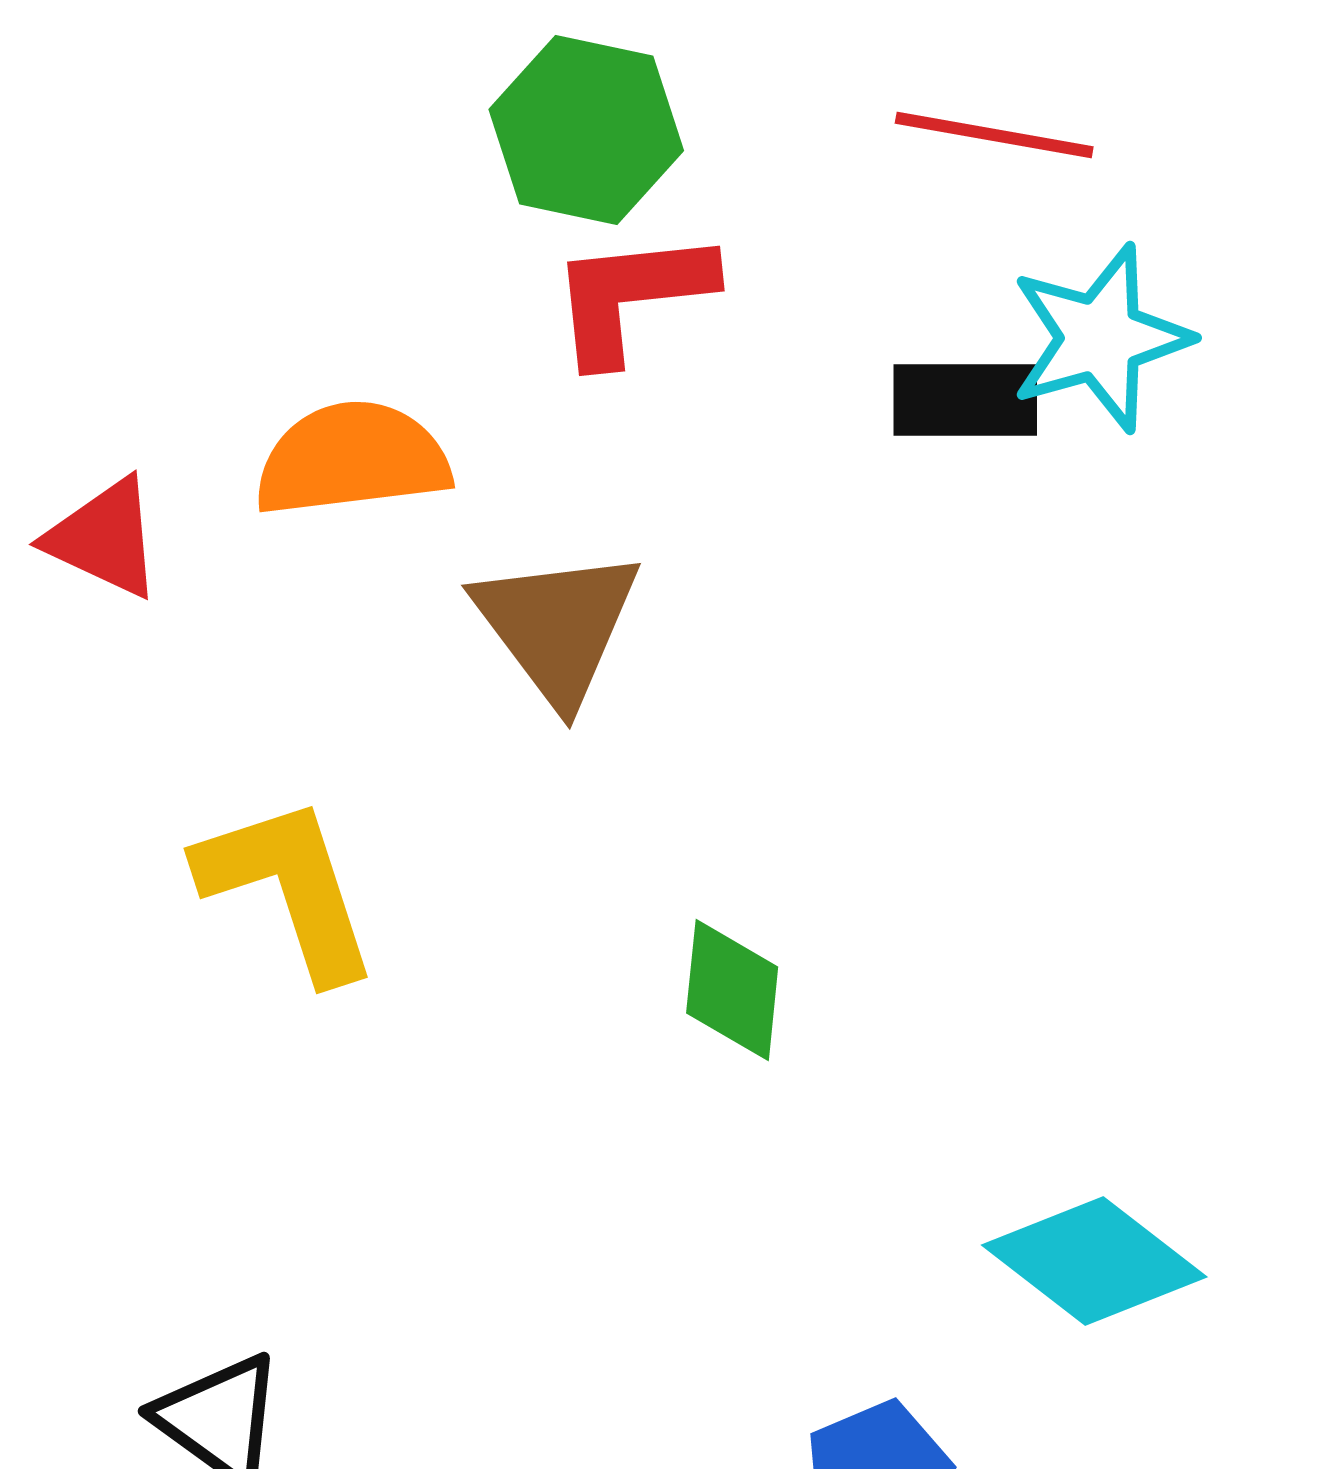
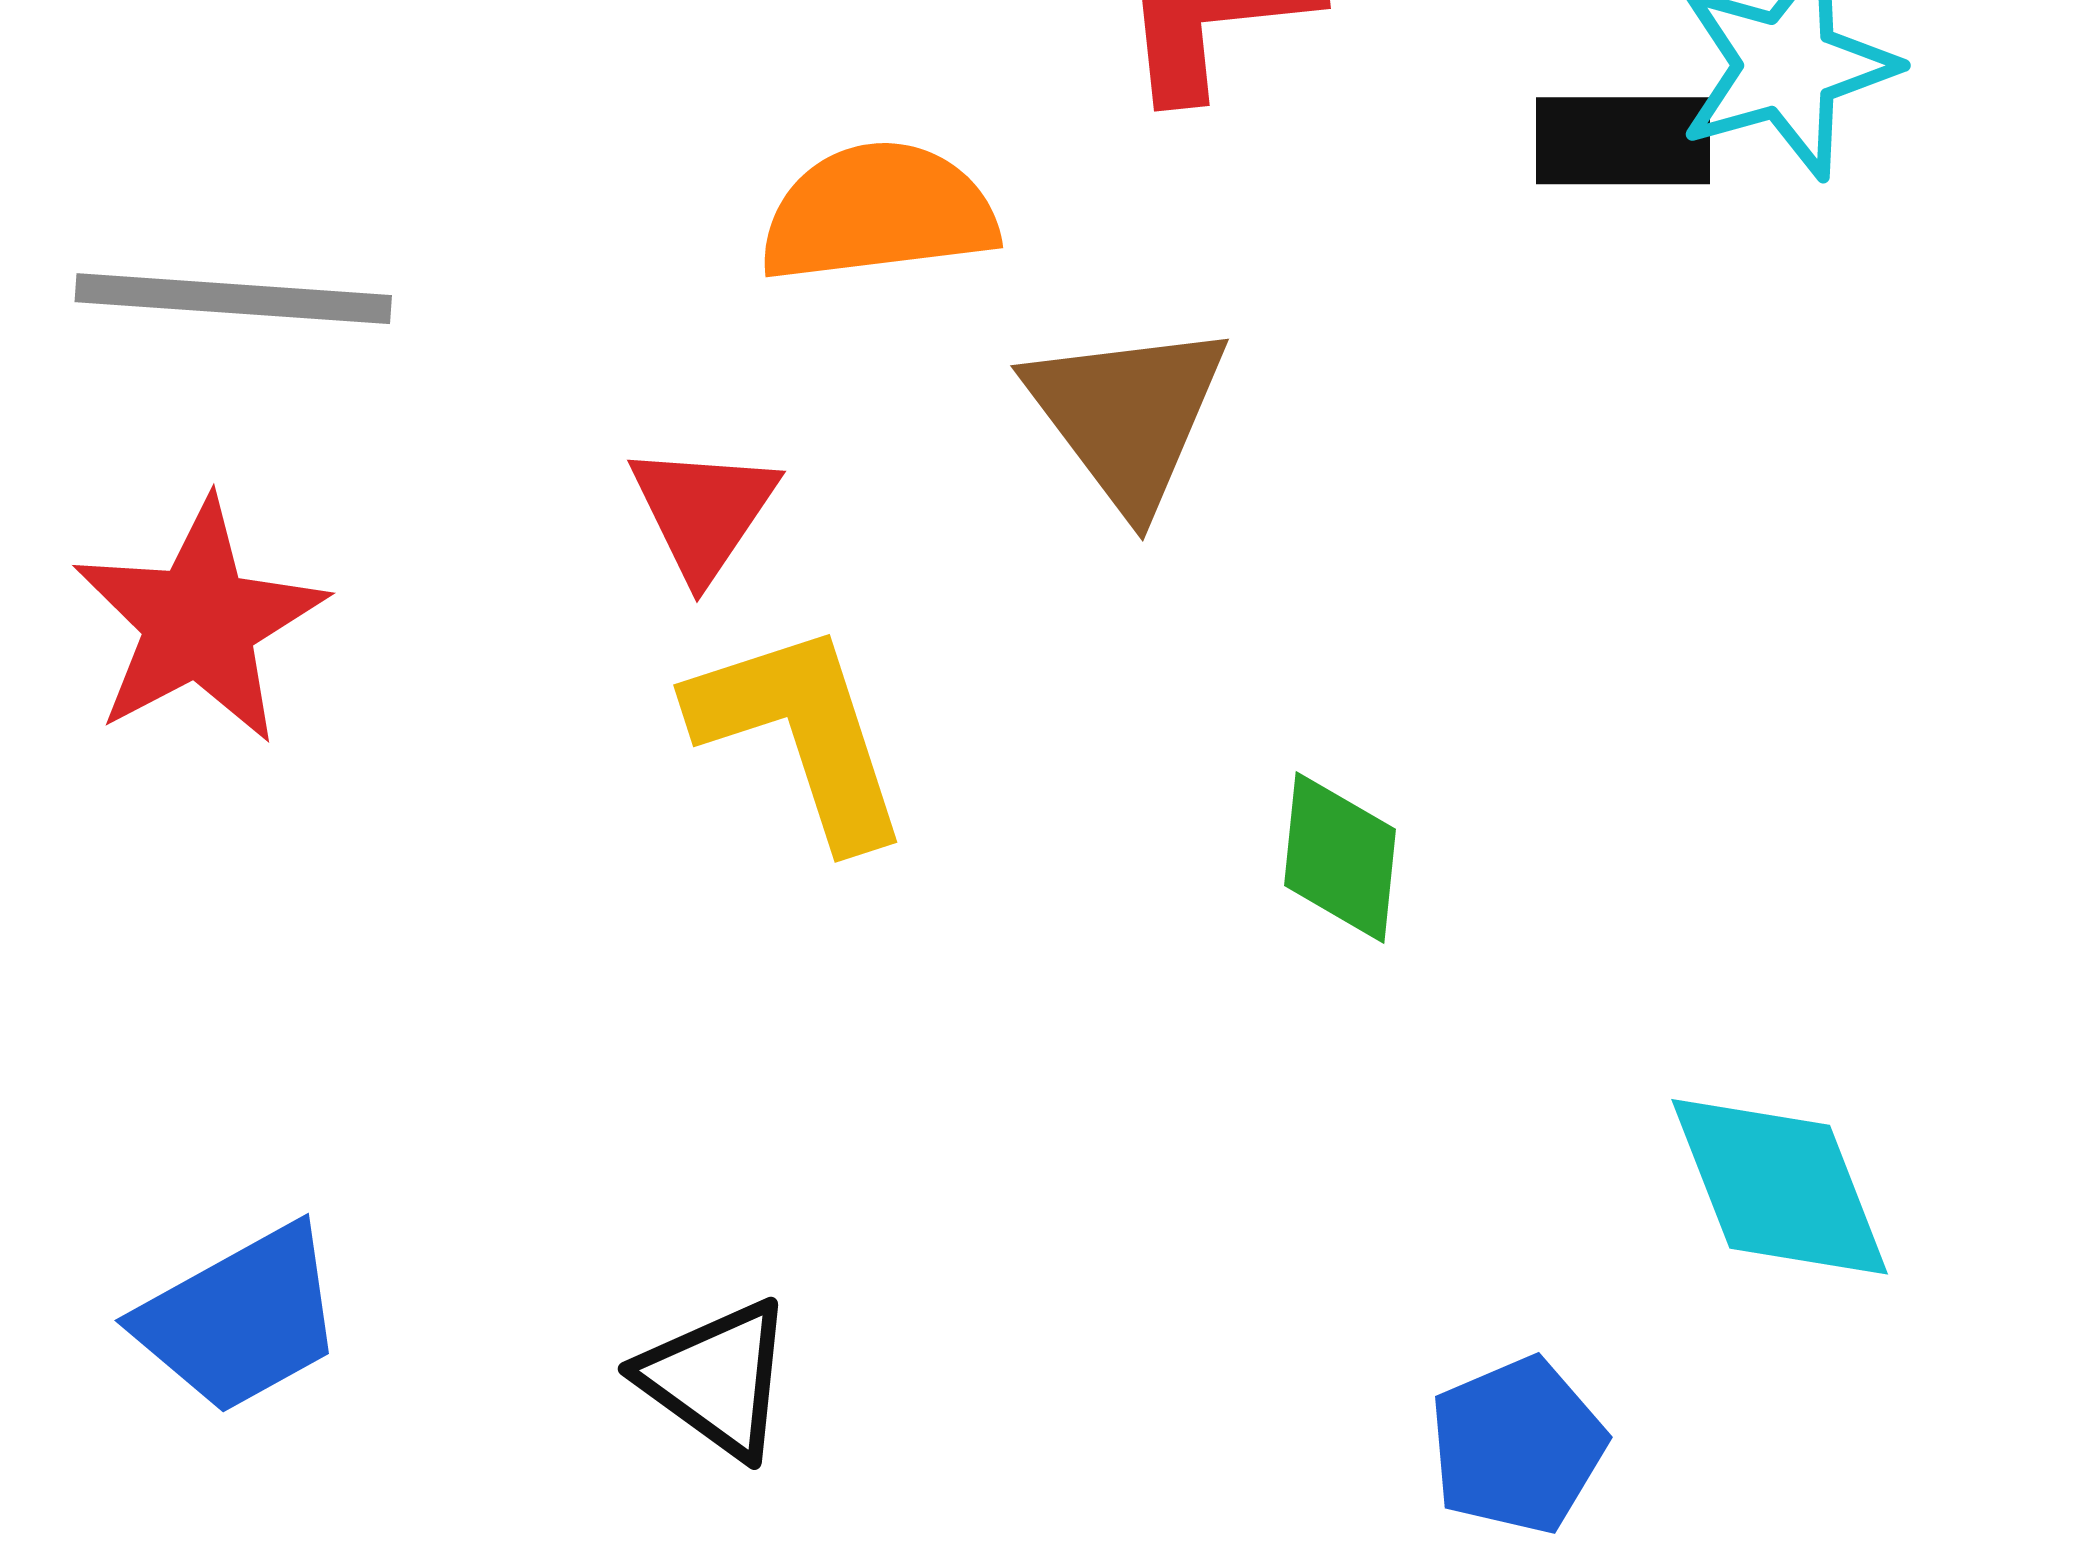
red triangle: (104, 538) -> (703, 511), moved, turned 39
cyan diamond: (1094, 1261) -> (1780, 1187), turned 31

